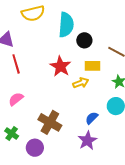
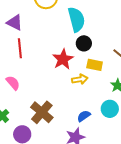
cyan semicircle: (66, 25) -> (76, 19), turned -30
black circle: (84, 40) -> (84, 43), moved
pink semicircle: (16, 99) -> (13, 83), turned 77

